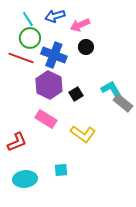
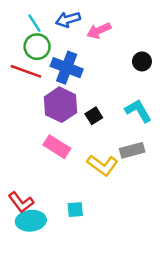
black circle: (86, 47) -> (142, 61), moved
gray rectangle: (123, 103) -> (132, 150), moved, turned -54
red L-shape: (17, 142) -> (21, 202), moved, turned 75

